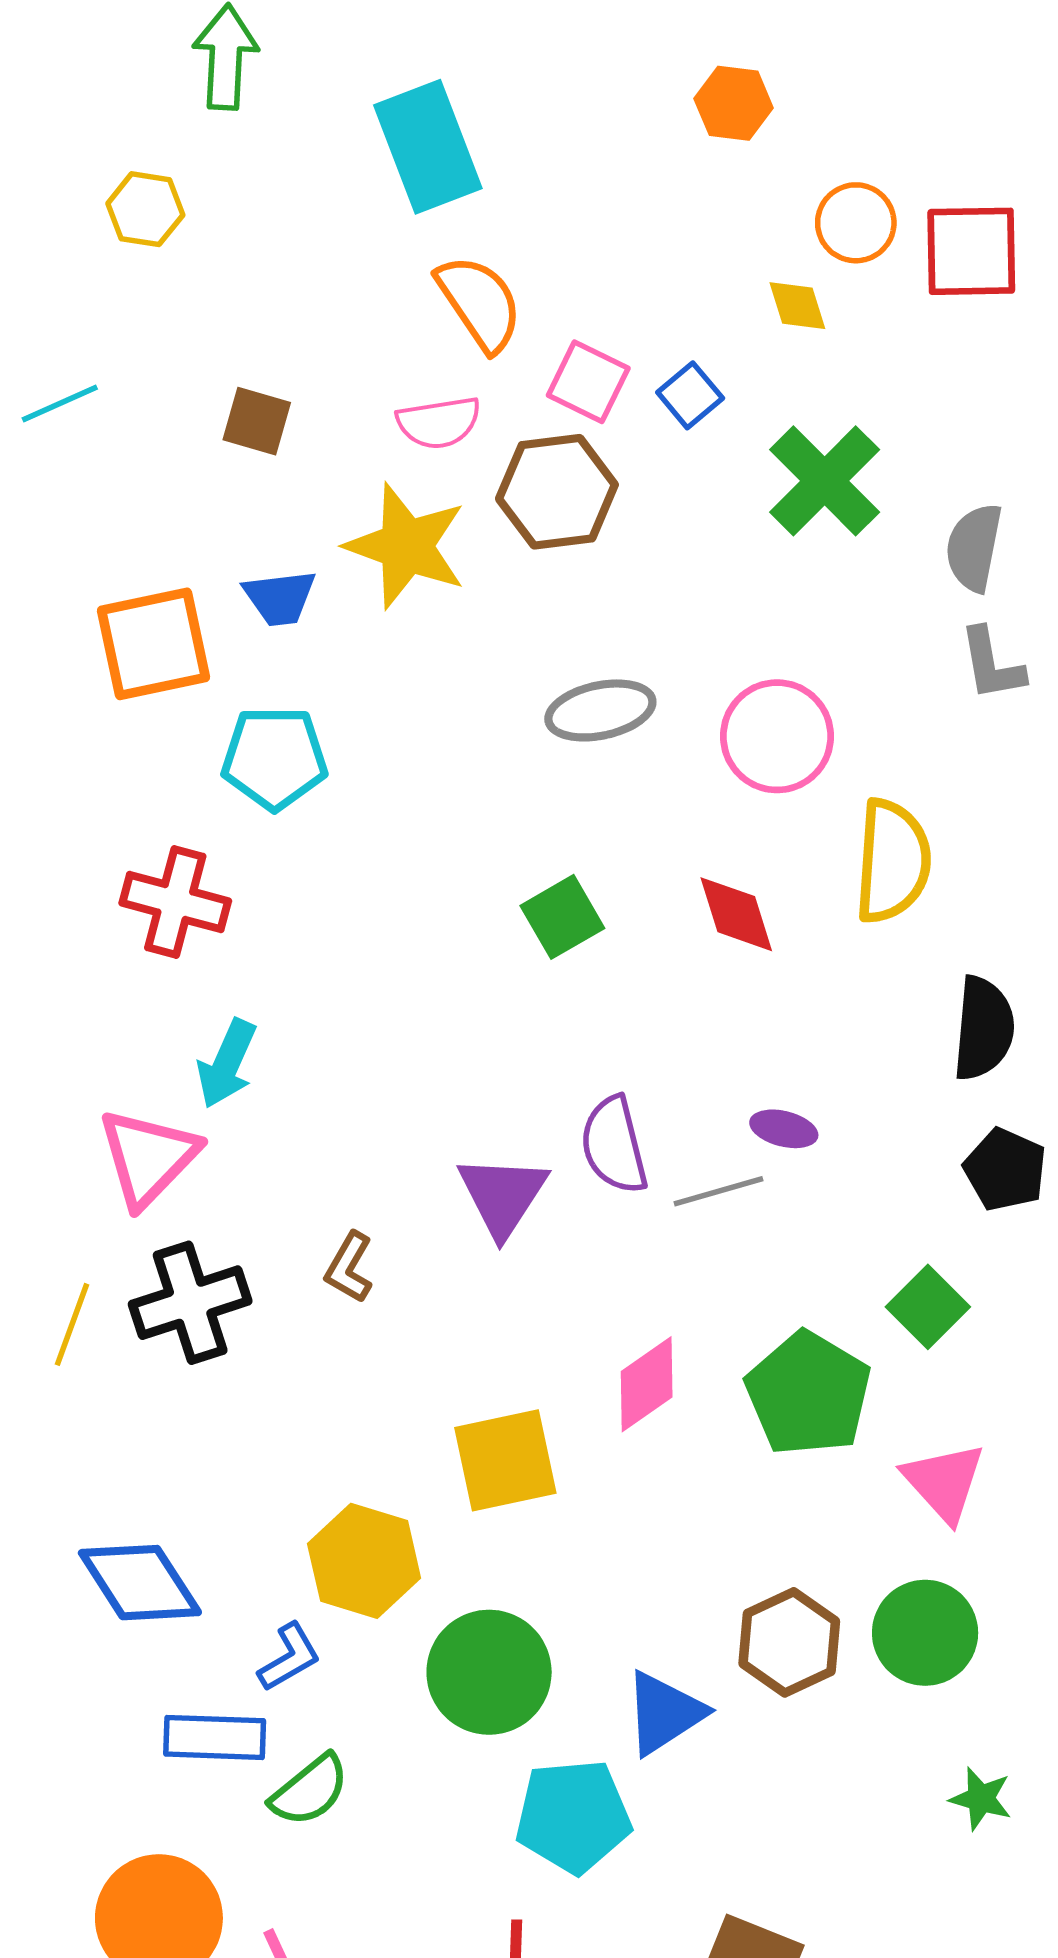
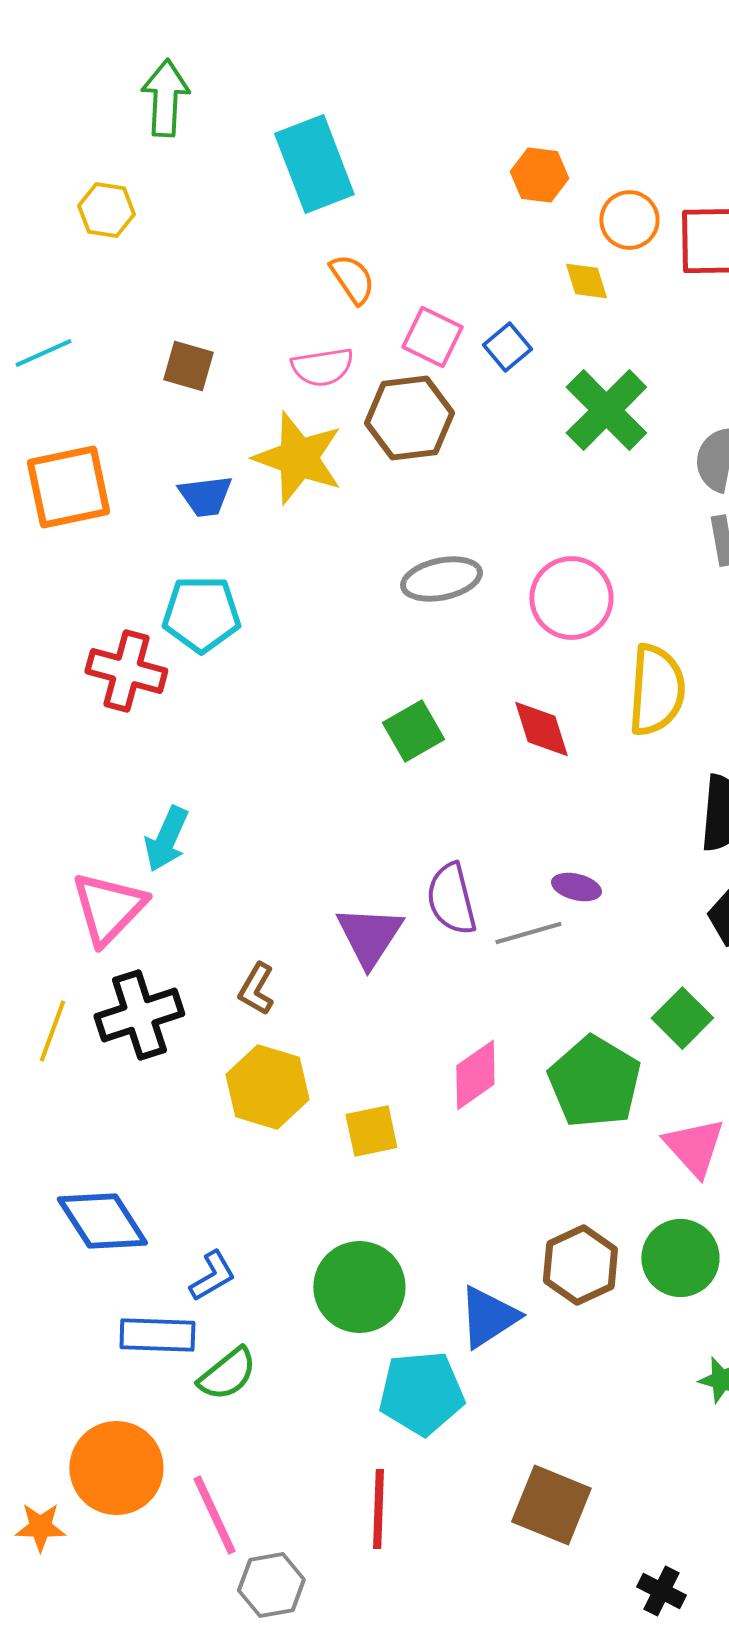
orange hexagon: (734, 103) -> (539, 175), moved
orange semicircle: (480, 303) -> (352, 279), size x0.7
orange square: (153, 644) -> (68, 487), moved
red cross: (175, 902) -> (126, 671), moved
yellow square: (505, 1460) -> (371, 1131), size x0.7
yellow hexagon: (364, 1561) -> (267, 1087), moved

